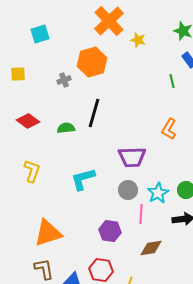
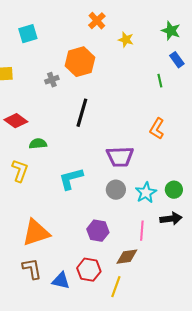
orange cross: (109, 21) -> (97, 21), size x0.6
green semicircle: (66, 128) -> (38, 144), moved
pink line: (141, 214) -> (142, 231), moved
brown diamond: (151, 248) -> (127, 257), moved

